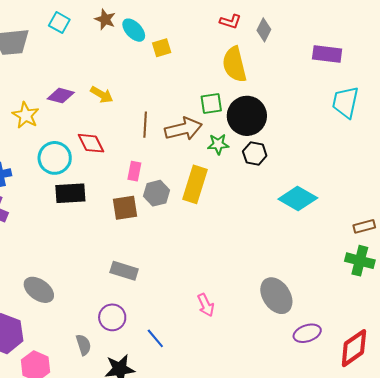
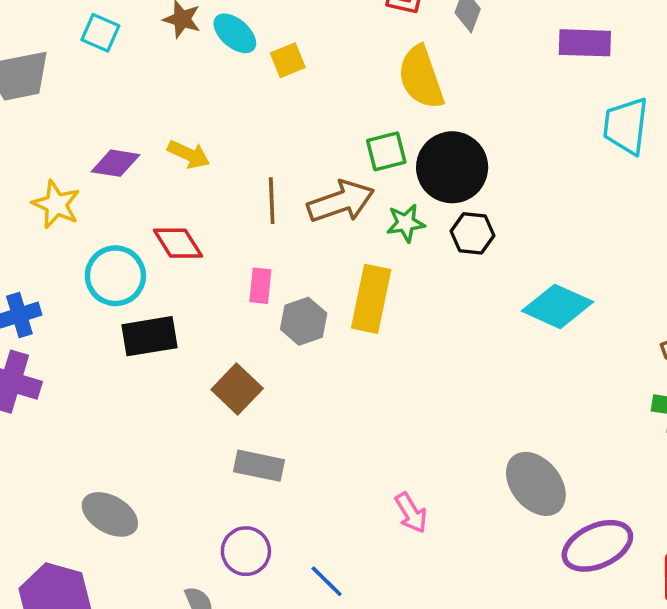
brown square: (125, 208) -> (237, 389), moved, turned -32
purple ellipse: (307, 333) -> (597, 546), size x1.4

